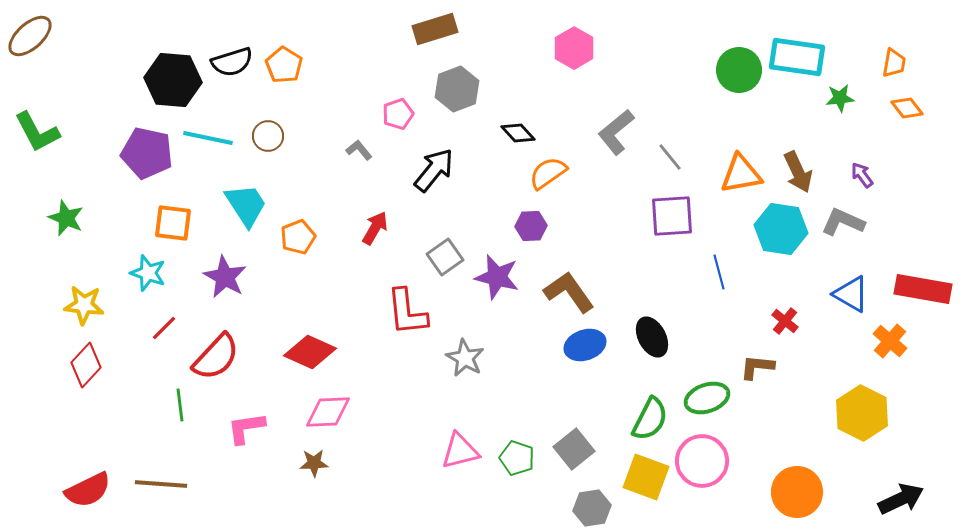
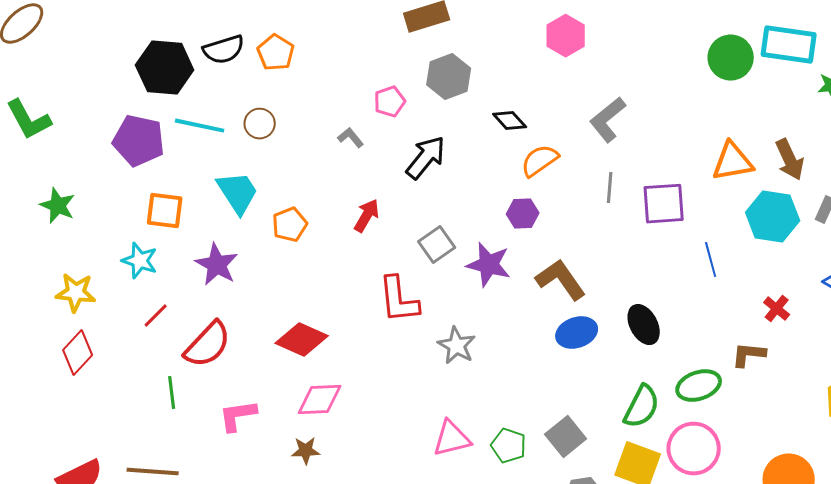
gray line: (670, 157) -> (610, 188), moved, turned 44

